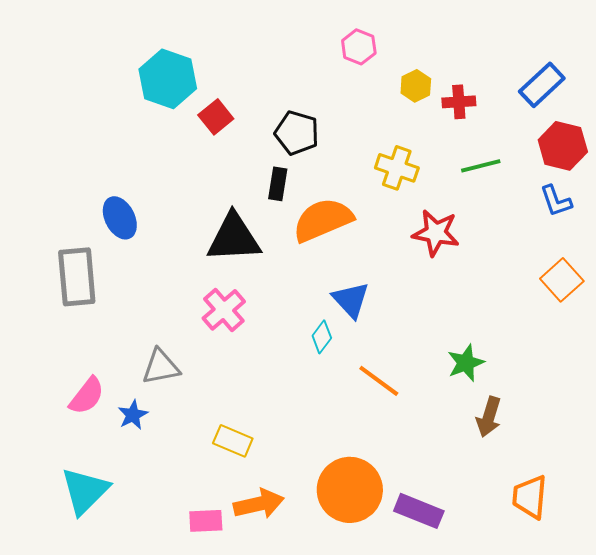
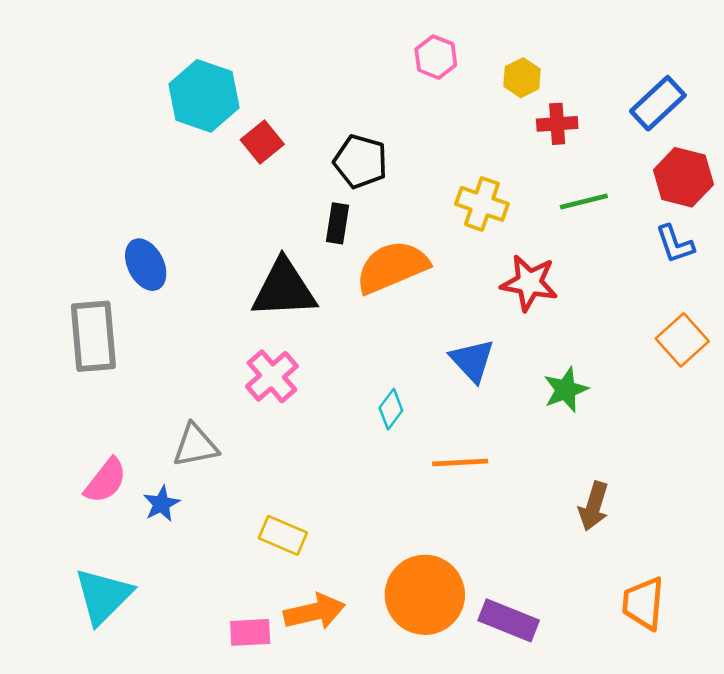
yellow hexagon: (416, 86) -> (522, 78), moved
blue triangle: (351, 300) -> (472, 361), moved
green star: (466, 363) -> (566, 390), moved
orange line: (379, 381) -> (460, 462), turned -39

